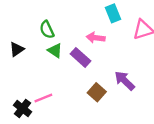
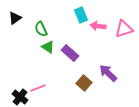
cyan rectangle: (113, 13) -> (81, 15), moved
pink arrow: (96, 38) -> (98, 26), moved
black triangle: (17, 49) -> (15, 18), moved

